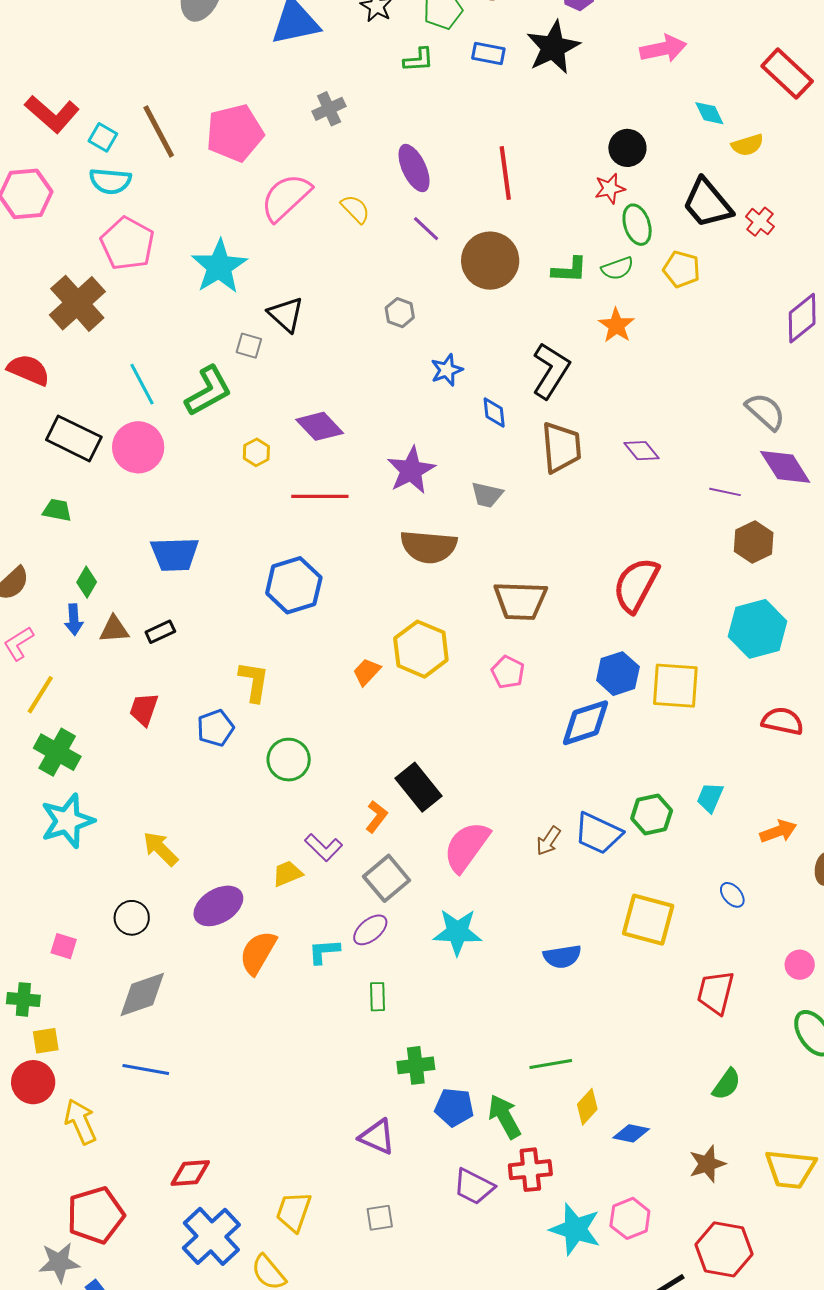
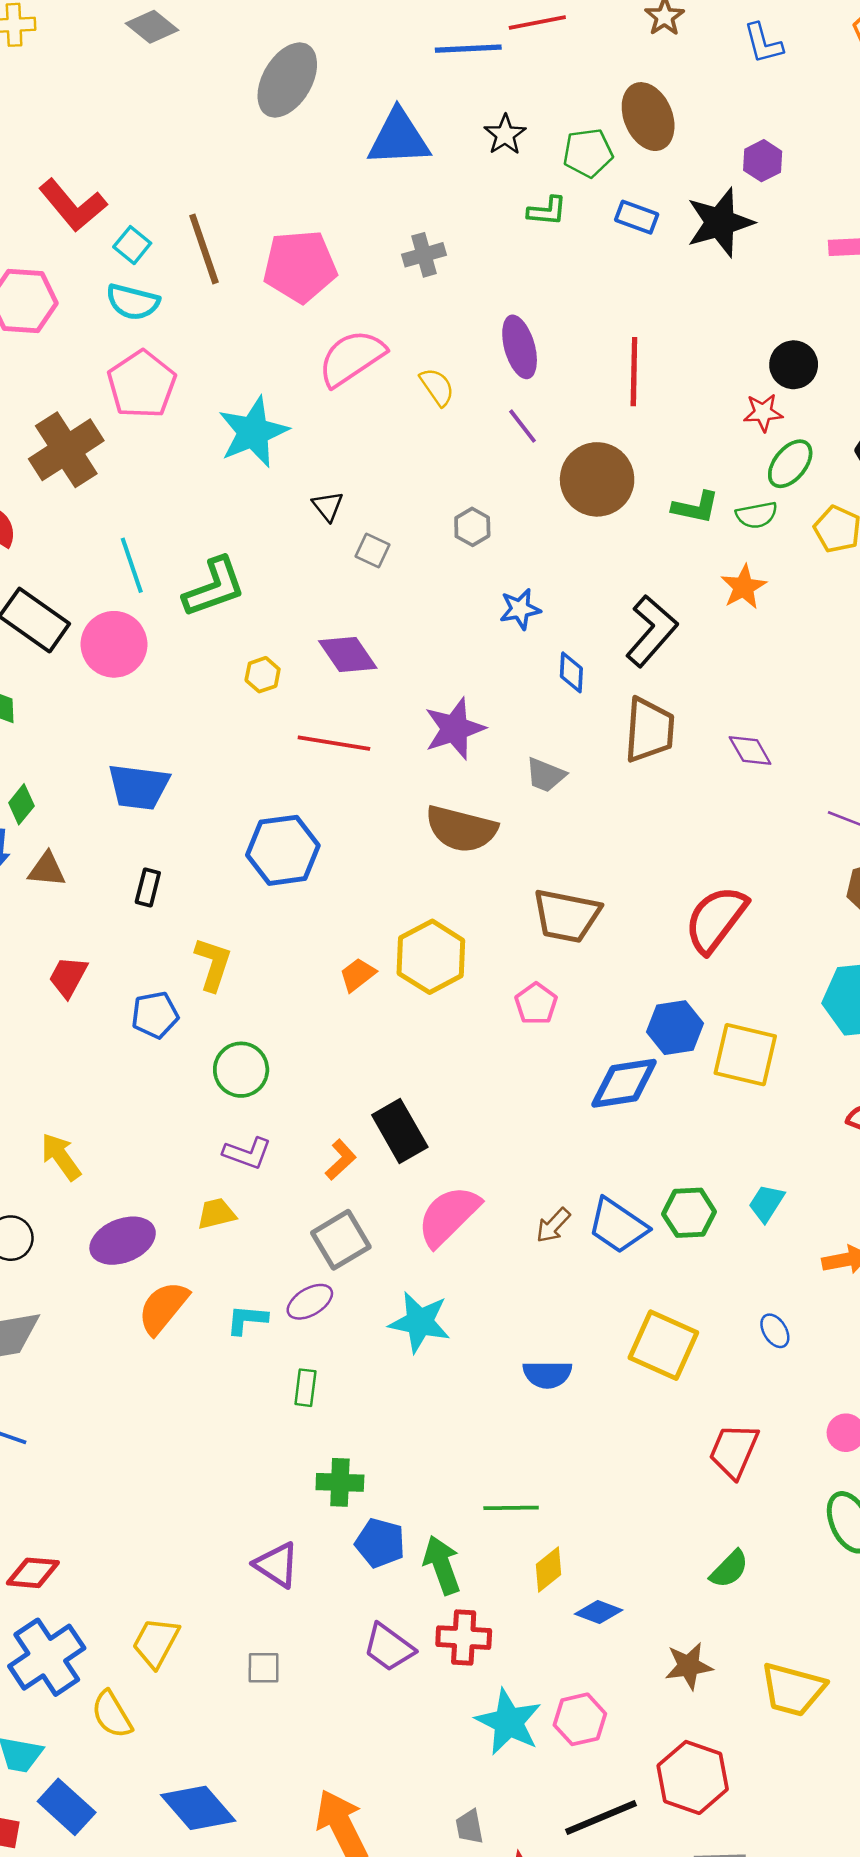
green ellipse: (637, 225) -> (790, 464), turned 48
black triangle: (286, 314) -> (328, 506), size x0.7
gray square: (249, 346) -> (372, 550), moved
black rectangle: (160, 632) -> (148, 887), moved, turned -60
purple L-shape: (324, 847) -> (247, 1153), moved, turned -33

